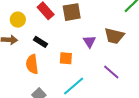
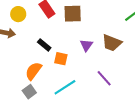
black rectangle: (40, 42) -> (44, 45), moved
orange semicircle: (32, 64) -> (33, 71), moved, turned 36

